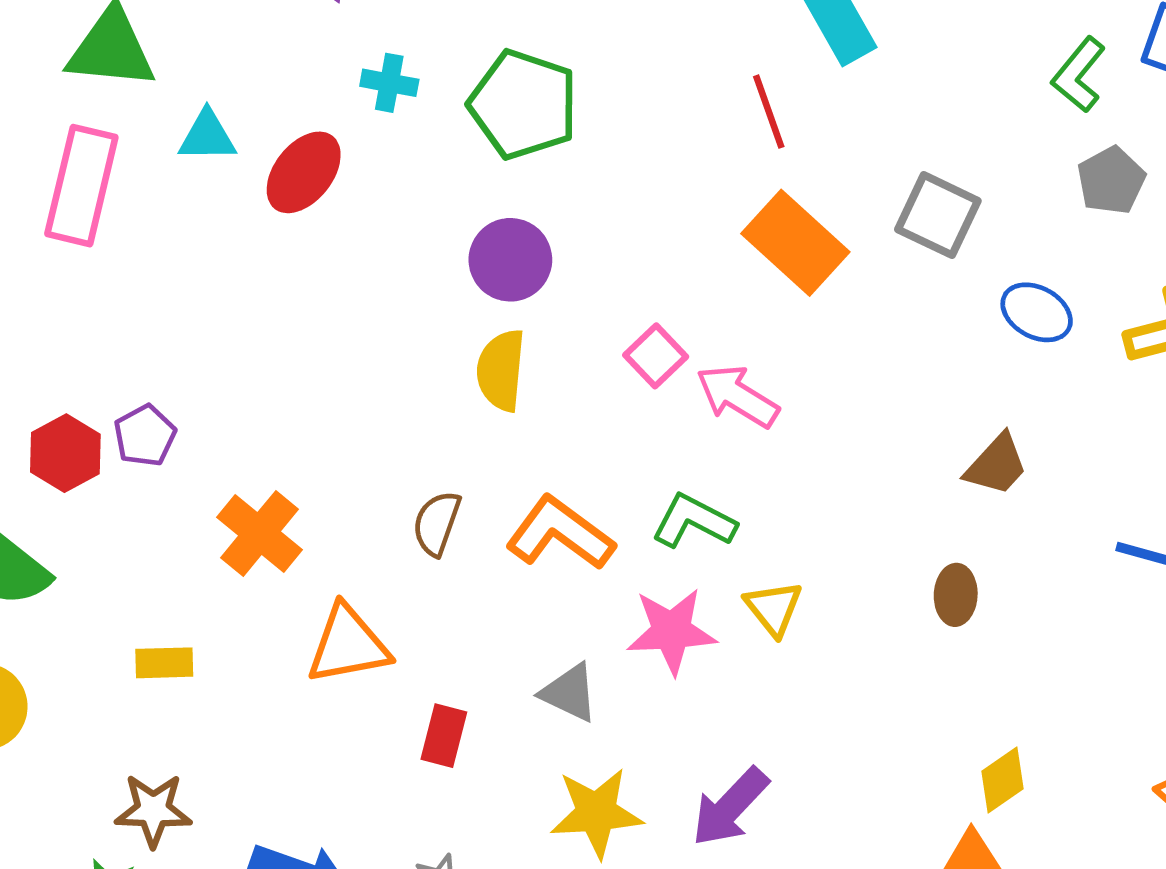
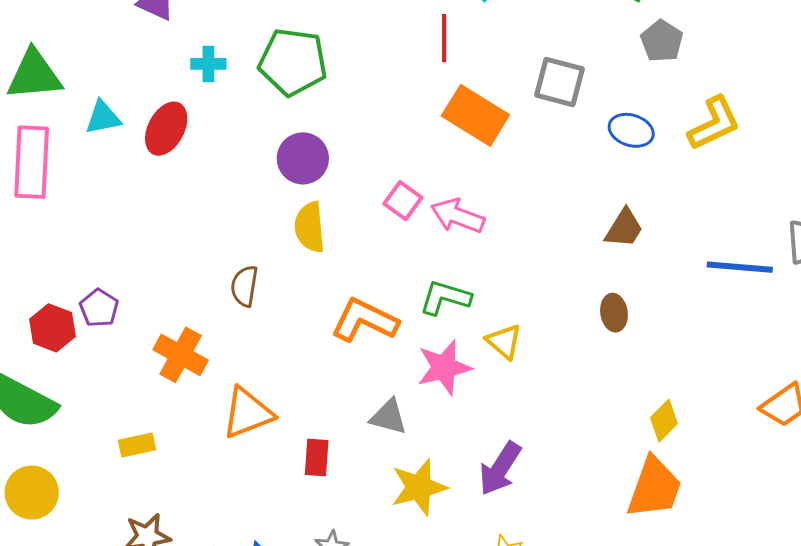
red line: (769, 112) -> (444, 38), turned 30
brown semicircle: (437, 523) -> (244, 286), moved

